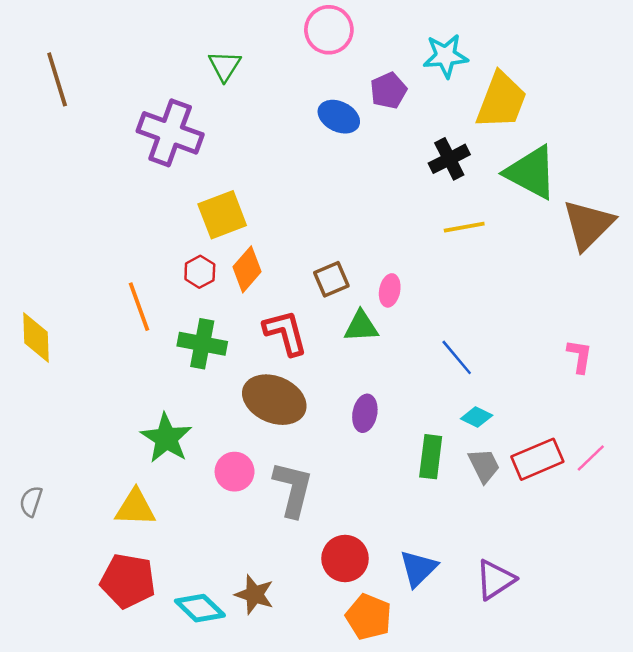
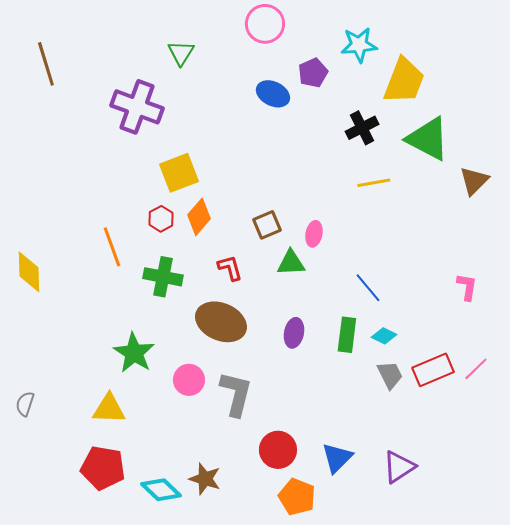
brown triangle: (588, 225) -> (474, 181), size x0.7
red L-shape: (285, 333) -> (230, 268), size x0.7
green rectangle: (431, 457) -> (347, 335), moved

